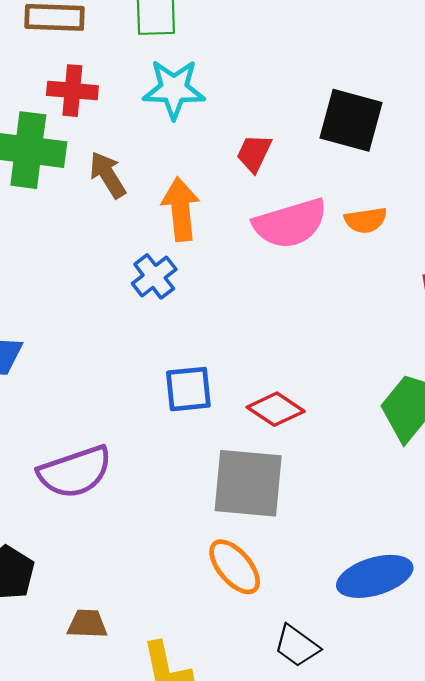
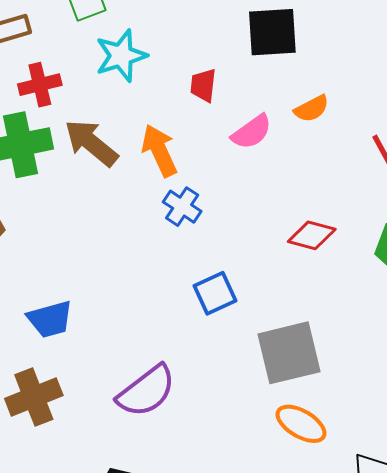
brown arrow: (108, 175) -> (91, 143), size x1.4
pink semicircle: (290, 223) -> (252, 132), size x0.7
blue cross: (154, 276) -> (182, 207), moved
red diamond: (276, 409) -> (312, 235), moved

